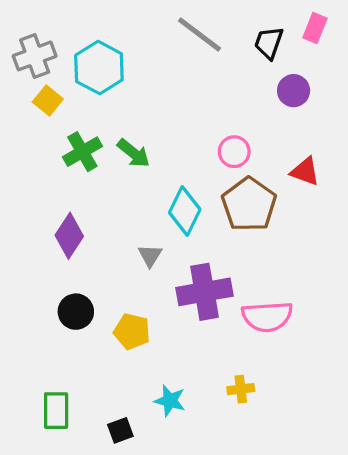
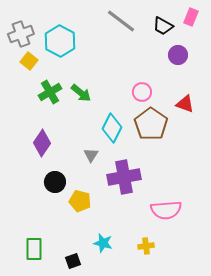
black trapezoid: (269, 43) -> (163, 26), turned -80
black circle: (76, 312) -> (55, 182), moved
pink semicircle: (267, 317) -> (166, 210), moved
yellow cross: (241, 389) -> (146, 246), moved

